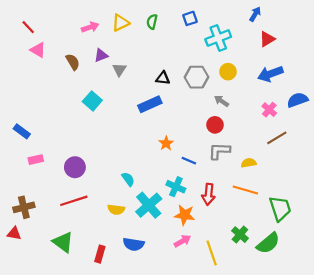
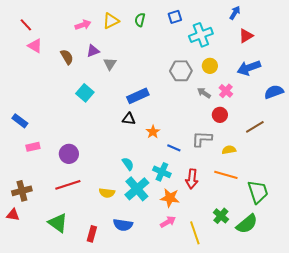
black triangle: (163, 78) -> (129, 119), moved
pink cross: (269, 110) -> (226, 91), moved
red circle: (215, 125) -> (220, 115), moved
cyan semicircle: (128, 179) -> (128, 164), moved

